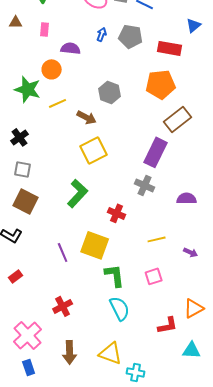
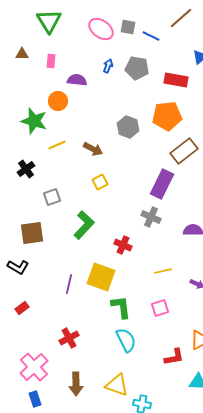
gray hexagon: (110, 92) -> (128, 127), moved
yellow line: (58, 103) -> (57, 145), moved
yellow square: (94, 150) -> (100, 182), size x0.6
gray square: (23, 169) -> (52, 197), moved, turned -30
brown square: (26, 201) -> (32, 233), turned -35
purple line: (63, 252) -> (69, 284), turned 36

